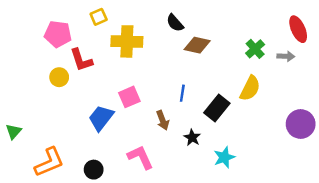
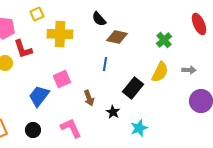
gray arrow: (286, 56) -> (189, 70), moved
blue line: (182, 93) -> (105, 64), moved
black circle: (94, 170) -> (33, 130), moved

